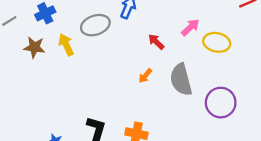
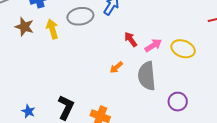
pink arrow: (190, 27) -> (153, 45), moved
purple circle: (221, 103) -> (178, 102), size x0.7

